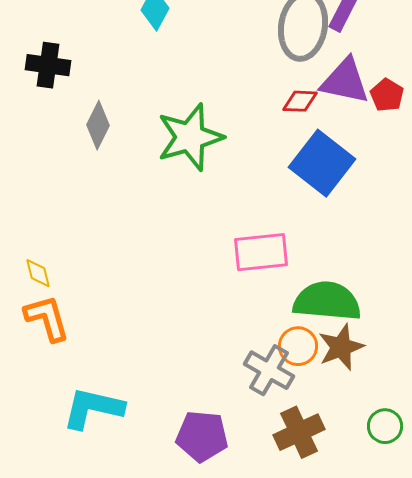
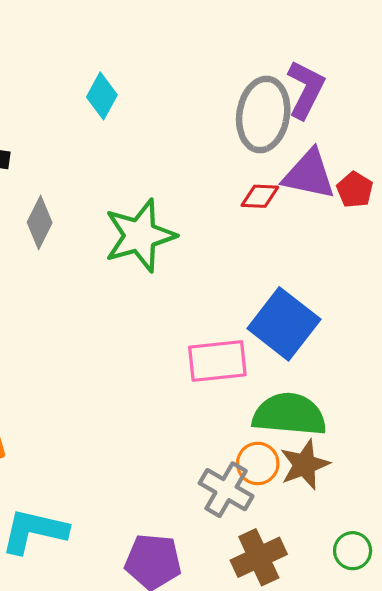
blue square: (322, 163) -> (284, 324), moved

